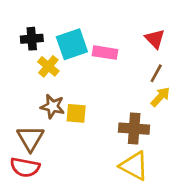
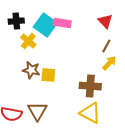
cyan square: (72, 44) -> (45, 25), turned -35
pink rectangle: (105, 53) -> (62, 23), moved
brown triangle: (30, 138) -> (37, 111), moved

